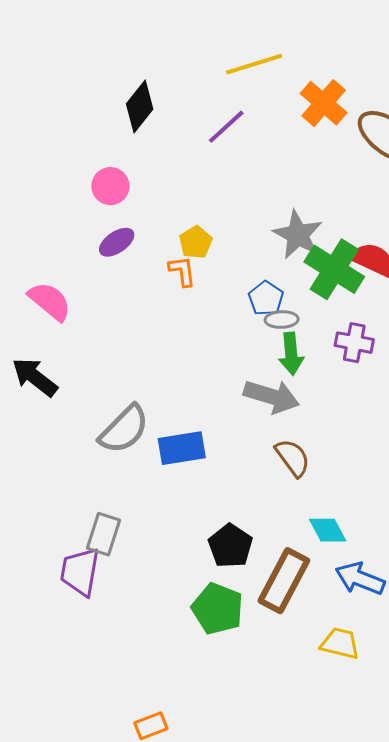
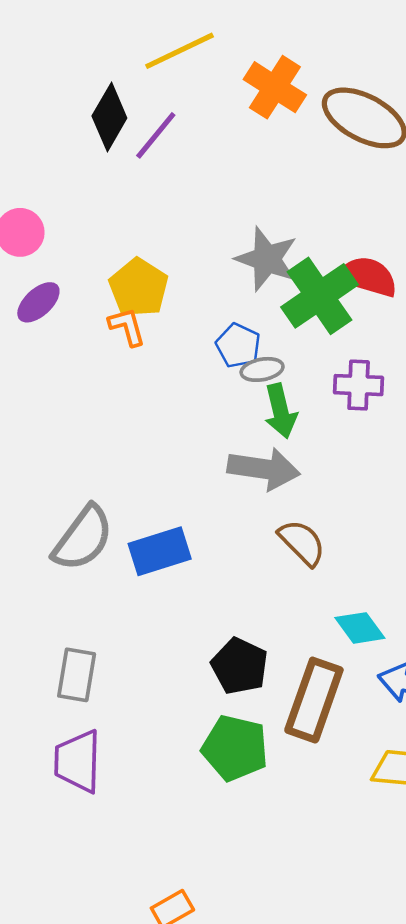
black diamond: (140, 107) -> (109, 117), moved
yellow pentagon: (196, 242) -> (139, 288), size x1.4
green cross: (334, 269) -> (319, 296), turned 32
purple trapezoid: (80, 572) -> (78, 761), moved

